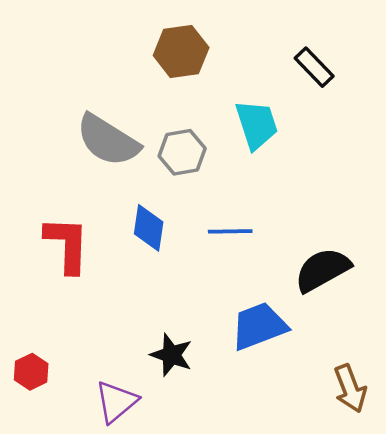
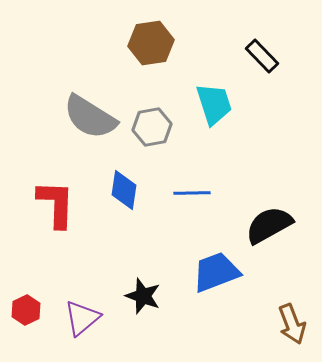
purple triangle: (116, 402) -> (82, 318), moved

